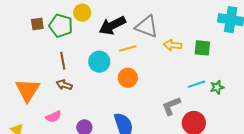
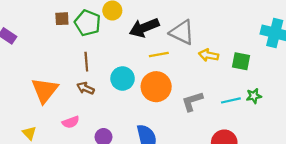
cyan circle: (99, 62) -> (123, 78), moved
orange circle: (128, 78) -> (156, 87), size x1.4
green star: (217, 87) -> (254, 96), moved
gray L-shape: (171, 106) -> (192, 101), moved

